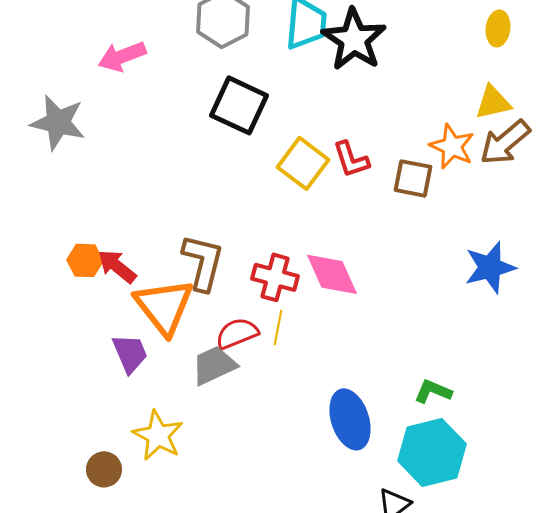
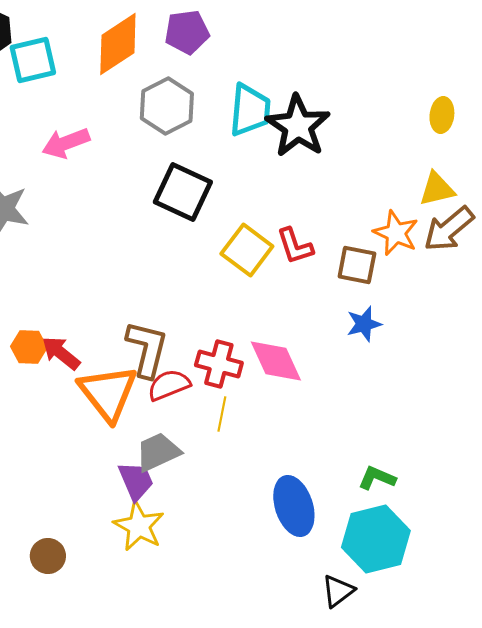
blue star: (490, 267) -> (364, 324), moved, size x0.7
red semicircle: (237, 333) -> (169, 385), moved
purple trapezoid: (130, 353) -> (136, 481), moved
yellow star: (158, 435) -> (139, 526), moved

